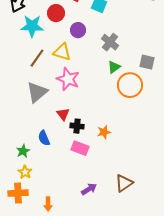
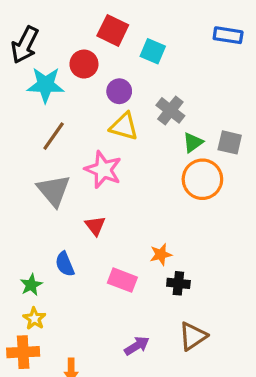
yellow triangle: (62, 52) -> (124, 126), moved
green triangle: (114, 67) -> (193, 142), moved
gray triangle: (37, 92) -> (54, 190), turned -30
black cross: (77, 126) -> (178, 283), moved

